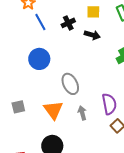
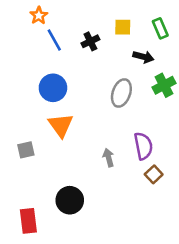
black arrow: (92, 35) -> (143, 57), moved
gray ellipse: (70, 84) -> (121, 93), moved, turned 45
orange triangle: (53, 110) -> (61, 125), moved

